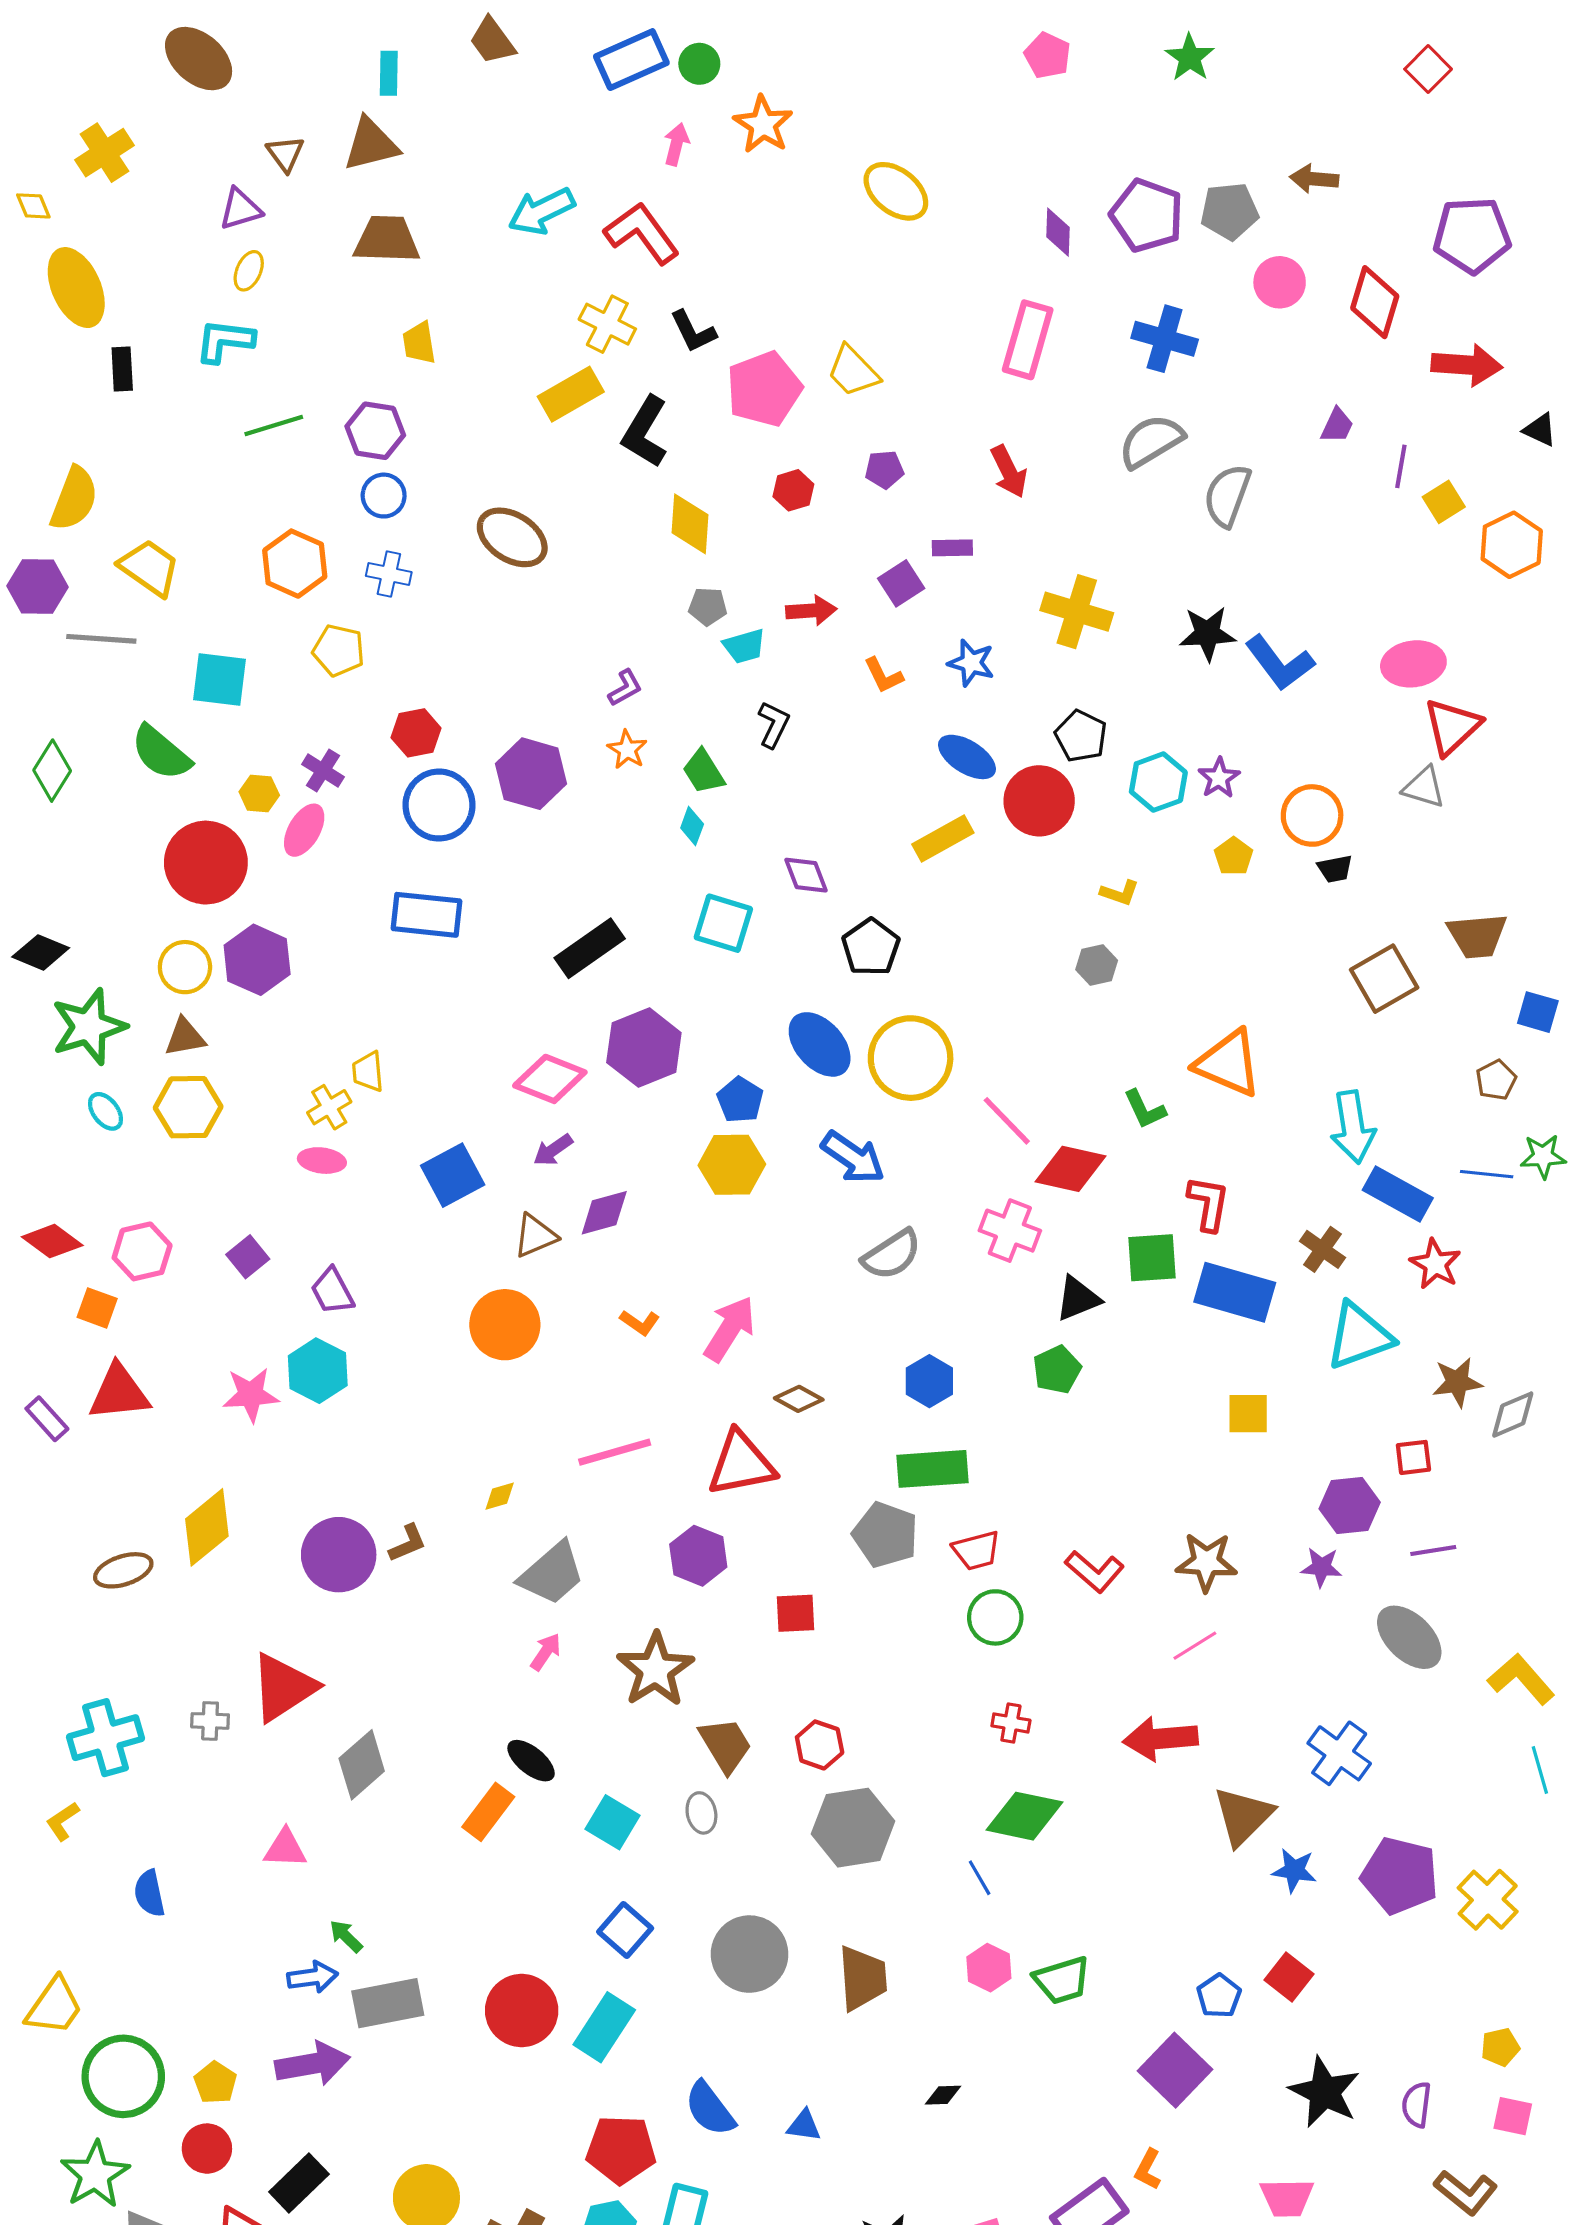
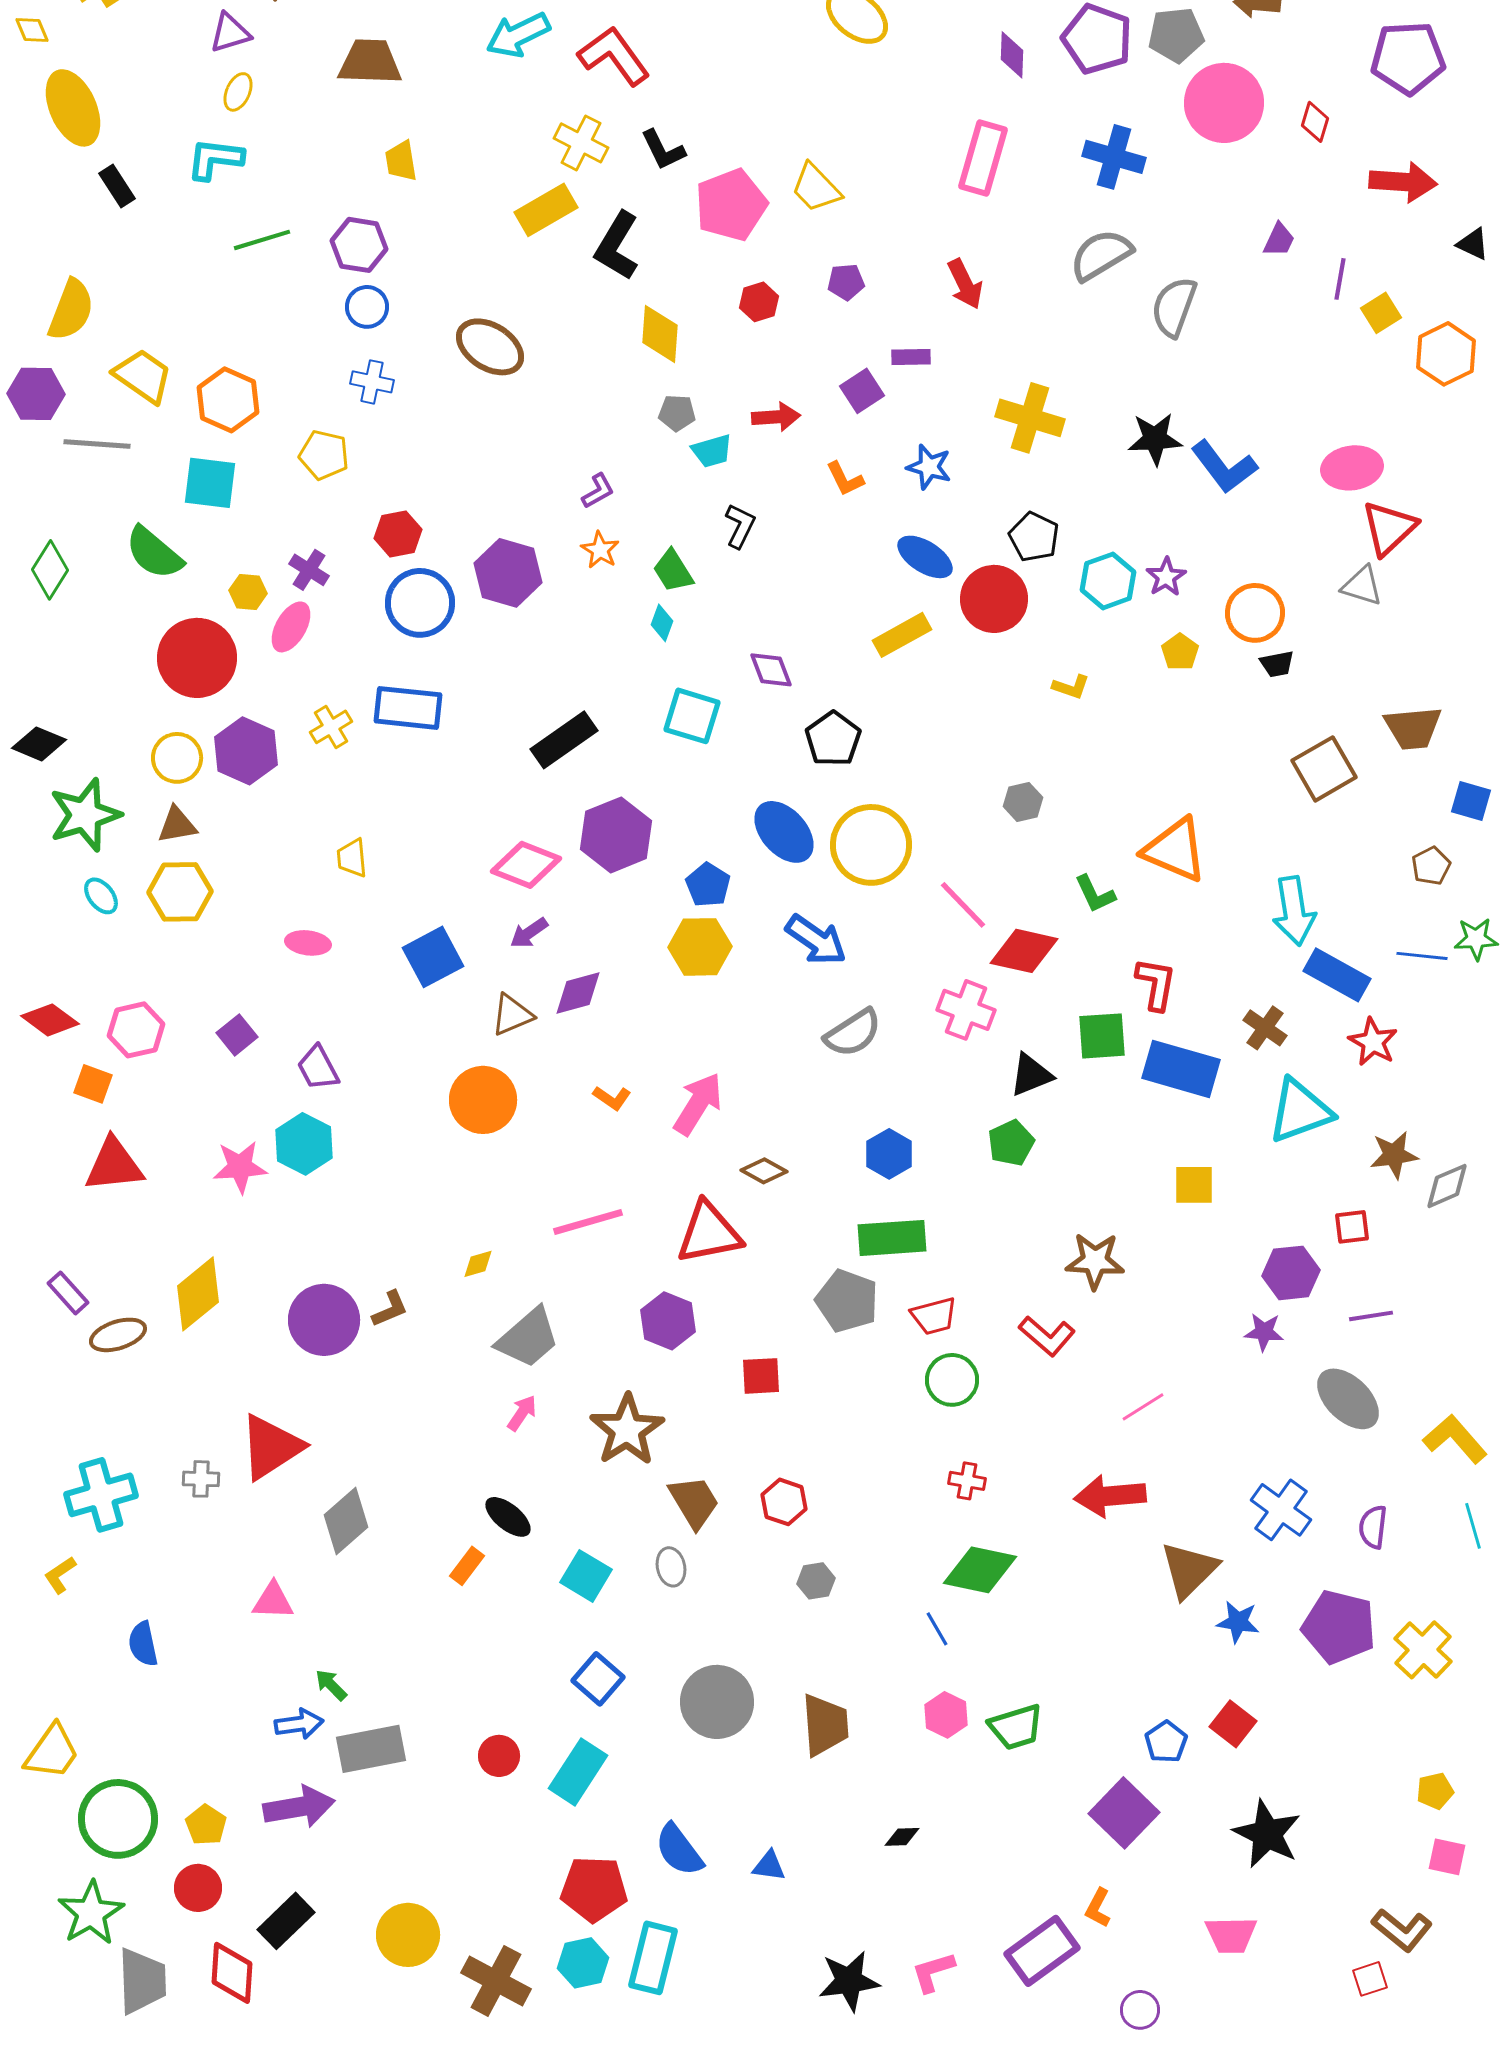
pink circle: (1280, 282) -> (1224, 103), size x1.6
red diamond: (1375, 302) -> (1315, 122), size x0.6
black rectangle: (122, 369) -> (117, 186), turned -30
orange hexagon: (295, 564) -> (228, 400), moved
gray hexagon: (1097, 965) -> (1023, 802), moved
yellow cross: (329, 1107) -> (331, 727), moved
purple rectangle: (47, 1419) -> (68, 1293), moved
brown star: (1206, 1562) -> (1095, 1261), moved
orange rectangle: (488, 1812) -> (467, 1566), size x0.7
gray hexagon: (853, 1828) -> (816, 1581), size x0.5
red circle: (522, 2011) -> (499, 1756), size x0.6
purple semicircle: (1417, 2105) -> (1373, 1527), moved

